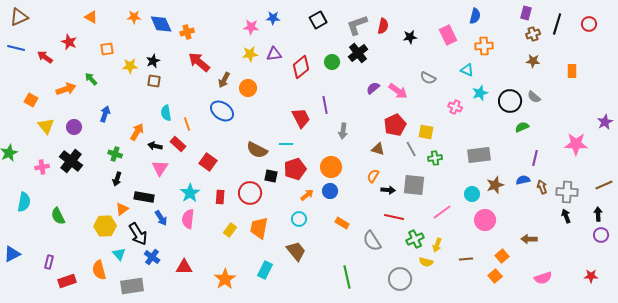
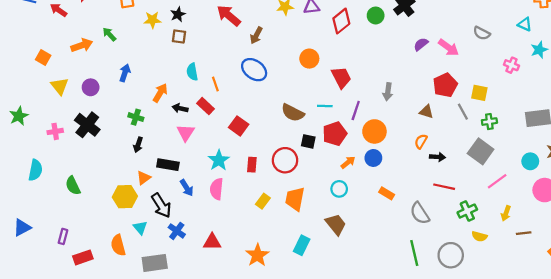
orange circle: (248, 88) -> (309, 59), moved
purple line: (325, 105) -> (356, 110), moved, turned 30
gray square: (414, 185) -> (481, 151), moved, turned 30
yellow arrow: (437, 245) -> (506, 213), moved
green line: (347, 277) -> (414, 253), moved

